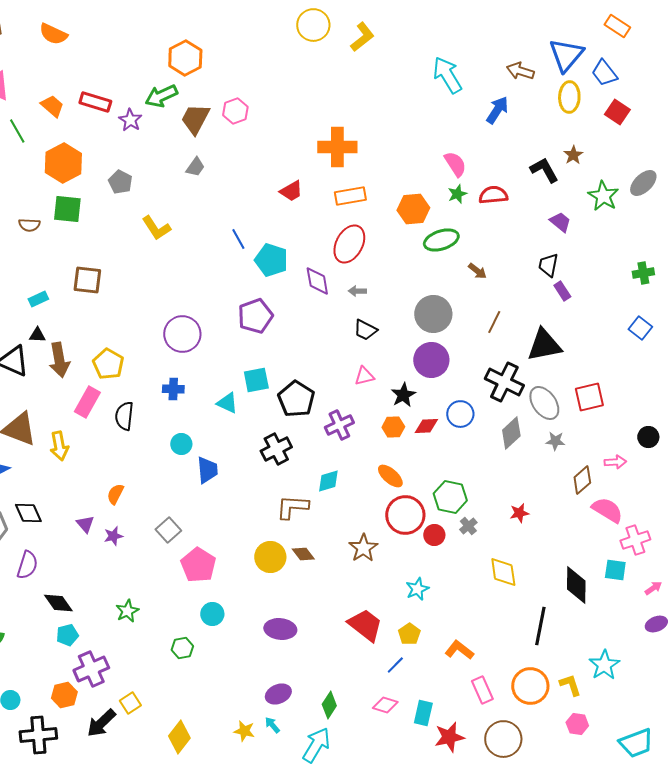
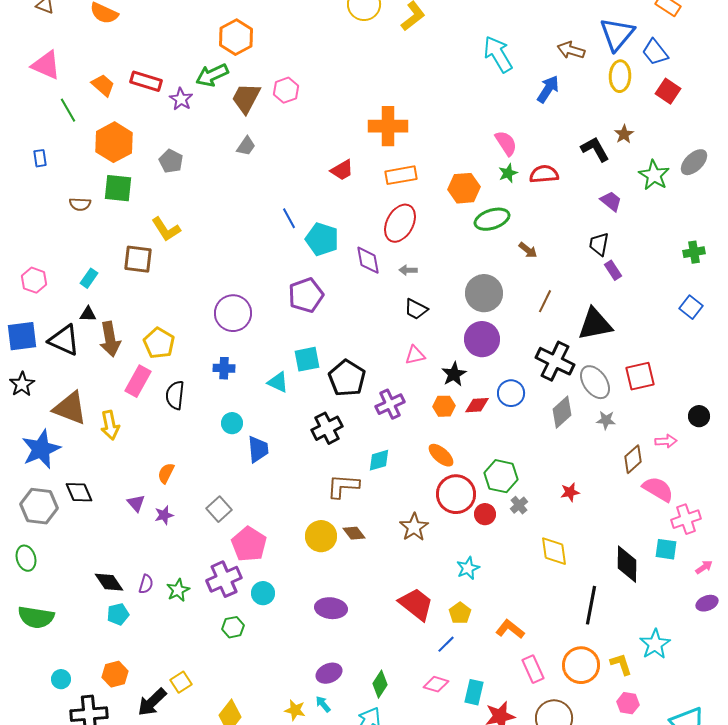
yellow L-shape: (156, 228) -> (166, 229), moved
cyan rectangle: (38, 299) -> (89, 278), turned -30
purple semicircle: (27, 565) -> (146, 584), moved, size x0.7
purple cross: (91, 669) -> (224, 579), moved

